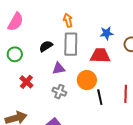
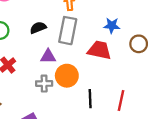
orange circle: (87, 80) -> (67, 76), moved
gray cross: (59, 92) -> (44, 84), turned -32

